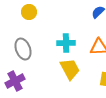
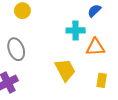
cyan cross: (66, 43) -> (76, 30), moved

